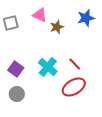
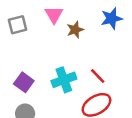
pink triangle: (40, 15) -> (54, 15), turned 35
cyan cross: (48, 67) -> (64, 80), turned 30

